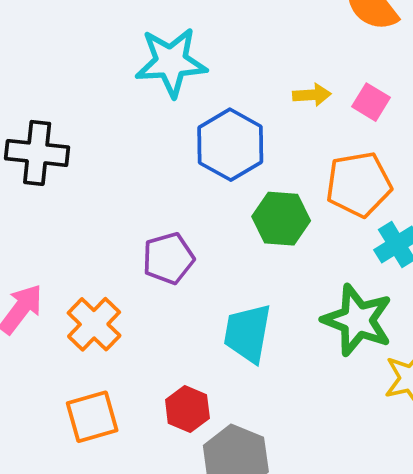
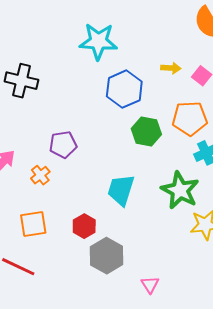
purple pentagon: (168, 258) -> (63, 145), moved
orange cross: (94, 324) -> (40, 175), size x0.7

